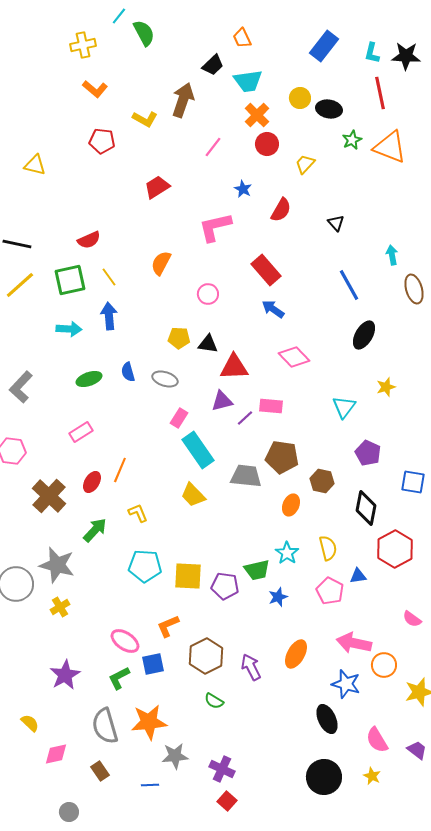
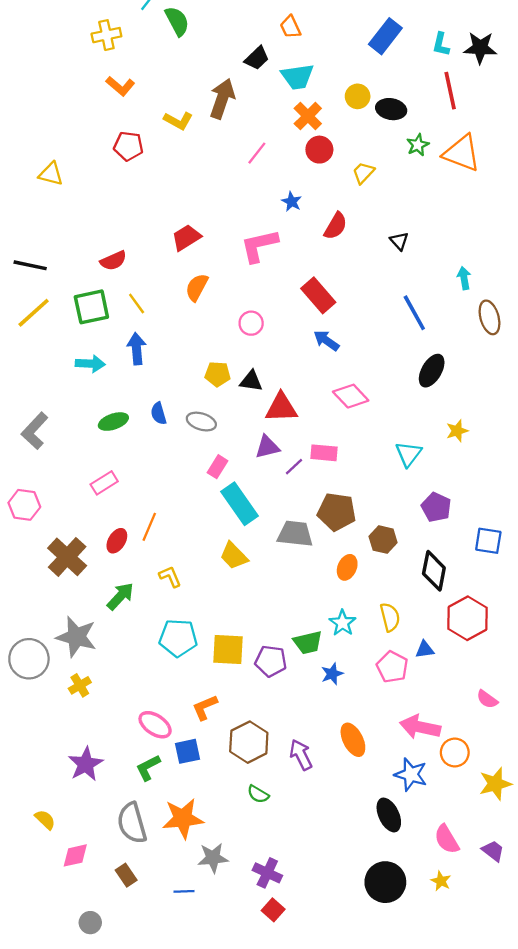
red trapezoid: (157, 187) -> (186, 238), moved
orange ellipse: (296, 654) -> (353, 740), turned -56

